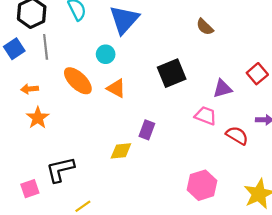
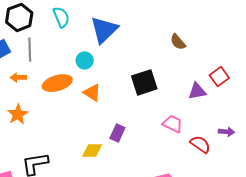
red square: (257, 74) -> (219, 77), moved
orange ellipse: (78, 81) -> (57, 83), turned -64
orange arrow: (30, 89) -> (18, 77), moved
purple triangle: (222, 89) -> (197, 91), moved

